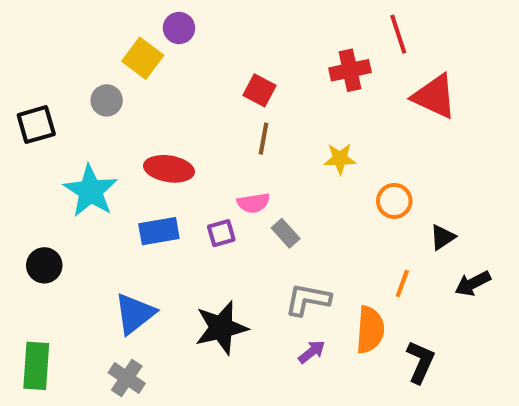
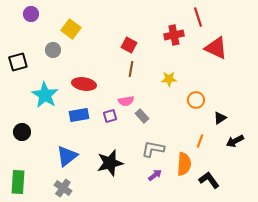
purple circle: (179, 28) -> (31, 14), moved
black L-shape: (420, 362) -> (209, 180), turned -60

